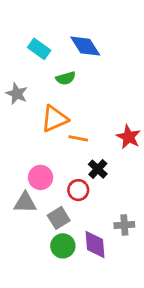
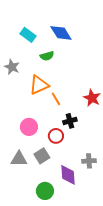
orange line: (78, 138) -> (56, 99), turned 48
black cross: (98, 169) -> (70, 121), turned 32
gray triangle: (25, 203) -> (19, 159), moved
green circle: (63, 246) -> (45, 191), moved

